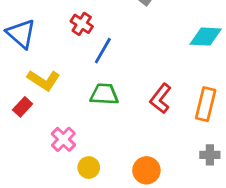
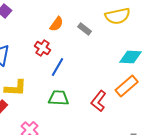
yellow L-shape: (44, 80) -> (16, 88), turned -30
orange rectangle: (206, 104) -> (127, 86), moved, turned 35

